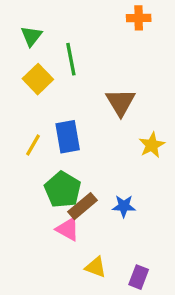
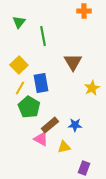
yellow square: (38, 79) -> (19, 65), moved
green pentagon: (63, 190) -> (29, 107), moved
yellow triangle: (96, 267) -> (64, 147), moved, turned -32

